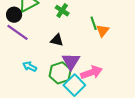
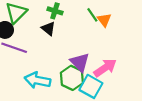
black triangle: (57, 40) -> (48, 29), moved, turned 40
cyan arrow: (30, 66) -> (38, 80), size x1.6

